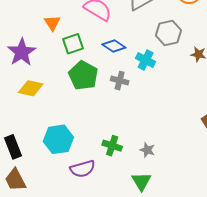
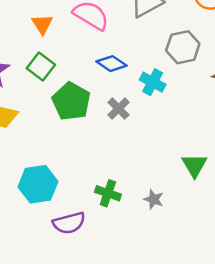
orange triangle: (52, 23) -> (42, 24), moved
green square: (73, 44) -> (41, 67), moved, turned -35
gray cross: (120, 81) -> (118, 109), turned 30
green triangle: (141, 181) -> (194, 165), moved

